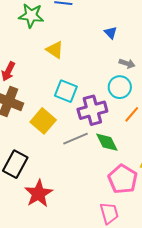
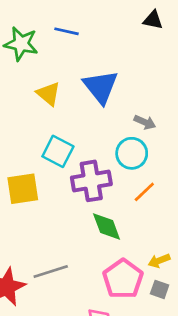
blue triangle: (111, 33) -> (101, 87), moved, size x2.0
yellow square: (43, 121) -> (23, 189), turned 35
gray line: (76, 139) -> (51, 272), moved

